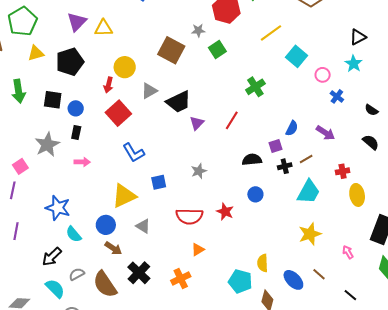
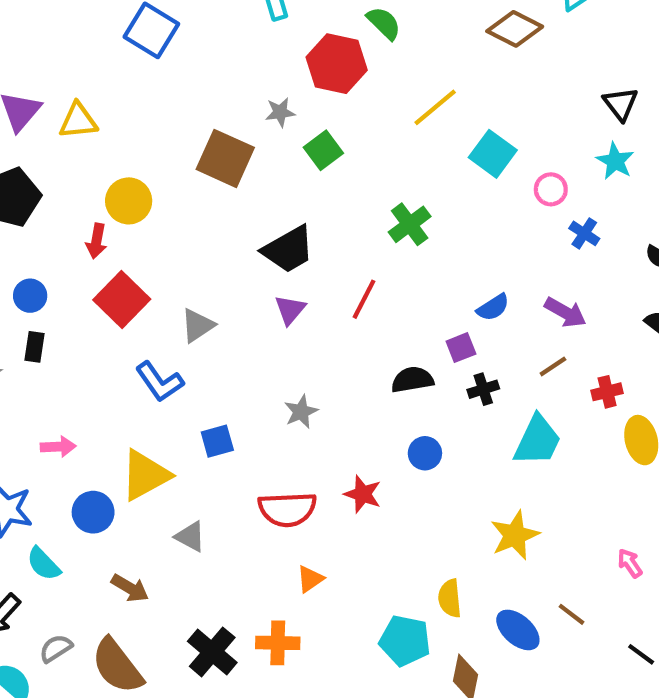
black triangle: (358, 37) -> (621, 104), turned -36
gray triangle: (149, 91) -> (198, 325), moved
black trapezoid: (179, 102) -> (288, 249), moved
blue semicircle: (292, 128) -> (493, 307), turned 35
brown line: (306, 159) -> (553, 366), moved
pink arrow: (82, 162) -> (58, 447), moved
blue circle: (106, 225) -> (93, 512), moved
yellow star: (310, 234) -> (515, 535), moved
black cross: (139, 273) -> (212, 652), moved
orange cross: (181, 278) -> (278, 643), turned 30

